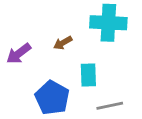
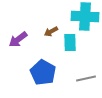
cyan rectangle: (88, 75) -> (70, 42), moved

